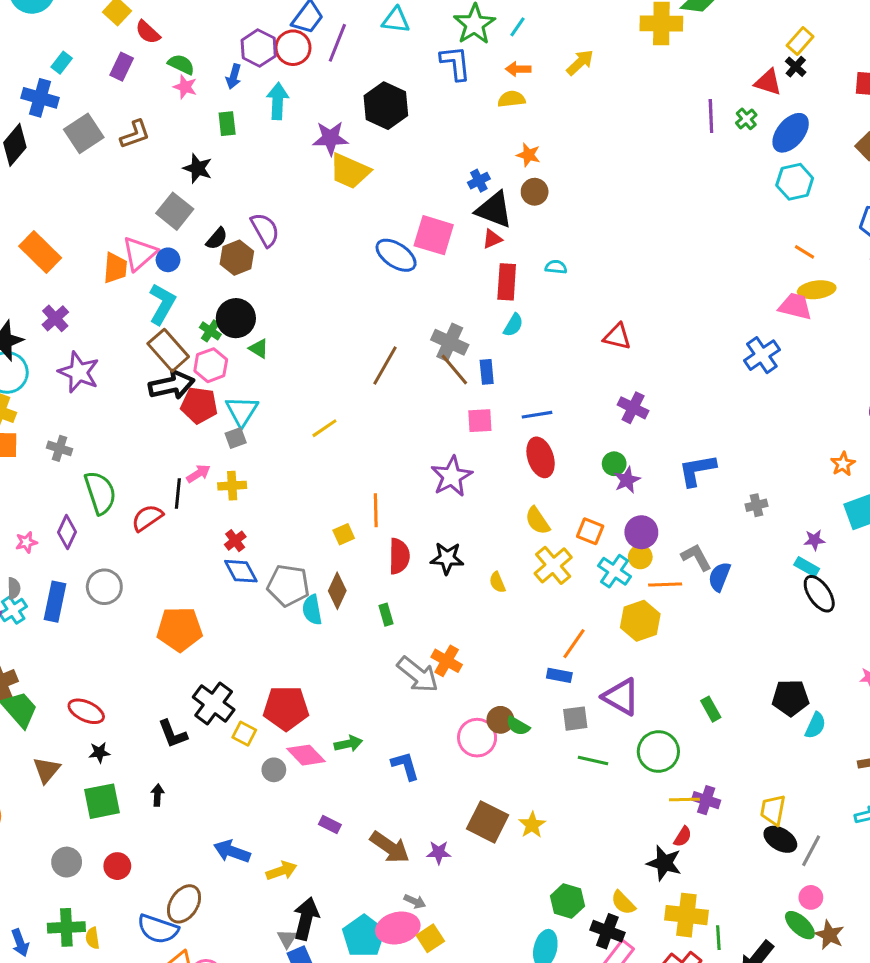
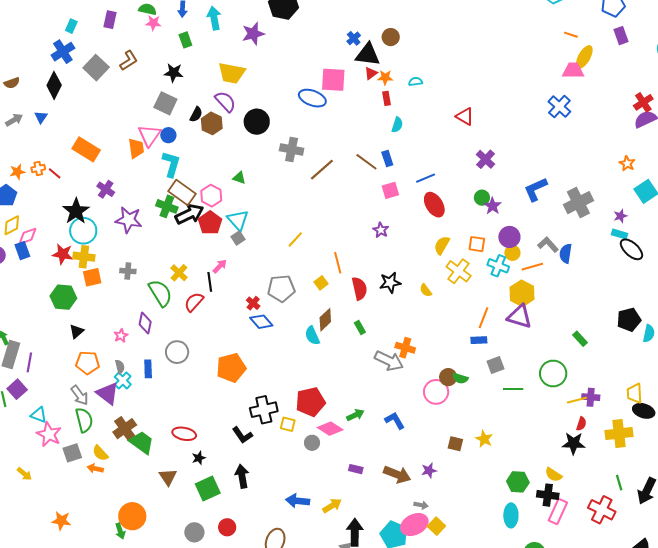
blue cross: (40, 98) -> (63, 52), turned -35
orange star: (528, 155) -> (385, 77), moved
yellow trapezoid: (350, 171) -> (232, 73), moved
red rectangle: (507, 282) -> (387, 98), size x0.6
yellow ellipse: (817, 290) -> (584, 57), turned -40
black circle: (236, 318) -> (257, 122), moved
green cross: (210, 331) -> (167, 206), moved, size x1.5
red triangle: (617, 337) -> (465, 117), turned 30
gray cross: (450, 342) -> (292, 149), moved
brown line: (385, 365) -> (322, 170), turned 32
red pentagon: (199, 405) -> (210, 223), turned -30
purple cross: (633, 408) -> (486, 159), turned 30
yellow line: (324, 428) -> (295, 239), moved
purple star: (452, 476) -> (381, 230), size x0.6
yellow cross: (232, 486) -> (179, 273), moved, turned -30
gray cross: (757, 505) -> (578, 203), size x2.0
yellow semicircle: (537, 521) -> (442, 245), turned 78
gray pentagon: (288, 585) -> (281, 288), moved
brown diamond: (337, 591) -> (325, 320), turned 35
blue rectangle: (55, 602) -> (148, 369), size x0.7
purple triangle: (621, 697) -> (519, 317), moved
black cross: (214, 703) -> (264, 410), turned -36
black arrow: (157, 795) -> (242, 476), size x1.6
brown square: (488, 822) -> (455, 444), size x0.6
yellow cross: (686, 915) -> (619, 433), moved

